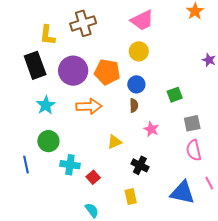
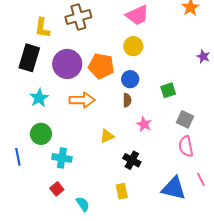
black rectangle: (35, 65) -> (29, 58), turned 36
gray square: (192, 123) -> (185, 119), turned 36
red square: (93, 177) -> (57, 189), moved

